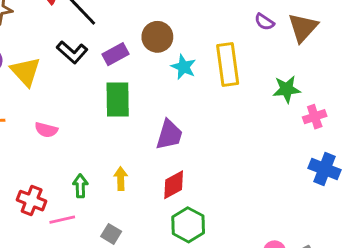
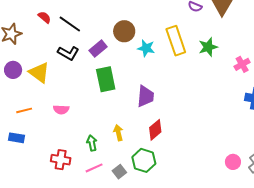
green star: (287, 89) -> (208, 47), moved
pink line: (62, 220) -> (94, 168), moved
green hexagon: (188, 225) -> (144, 160), moved
gray square: (111, 234) -> (119, 172), turned 32

